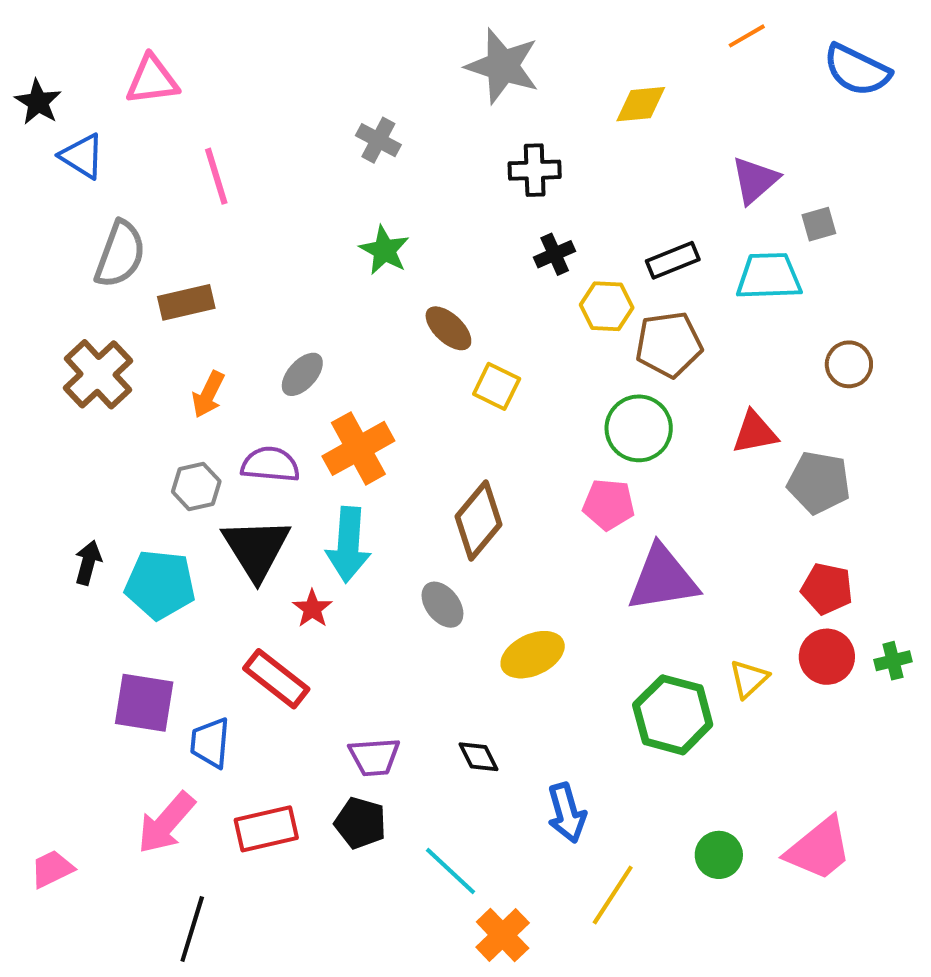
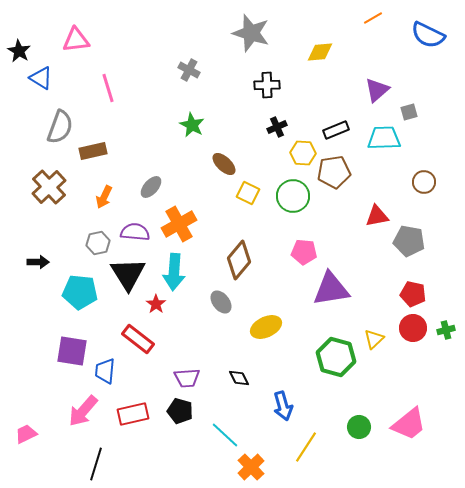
green circle: (639, 428) -> (293, 196), moved
black arrow: (88, 563) -> (38, 262), moved, turned 75

